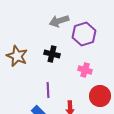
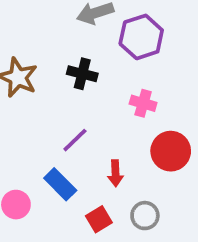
purple line: (48, 90) -> (75, 140), turned 49

